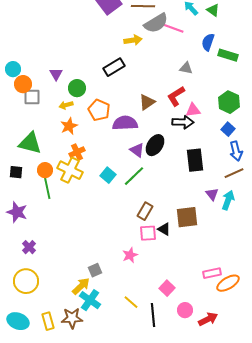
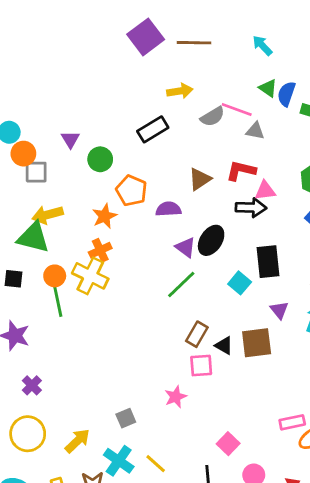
green triangle: (213, 10) -> (268, 88), moved
gray semicircle: (156, 23) -> (213, 117), moved, size x0.7
pink line: (173, 28) -> (237, 110), moved
red L-shape: (176, 96) -> (241, 171), turned 45
yellow arrow: (66, 105) -> (48, 215), moved, size x1.5
purple semicircle: (125, 123) -> (168, 209), size x0.7
orange star: (69, 126) -> (104, 216), moved
cyan square: (108, 175) -> (240, 283), moved
purple triangle: (212, 194) -> (279, 310), moved
black triangle: (164, 229) -> (224, 346), moved
yellow arrow: (81, 286) -> (77, 441), moved
yellow line: (131, 302) -> (156, 464), moved

